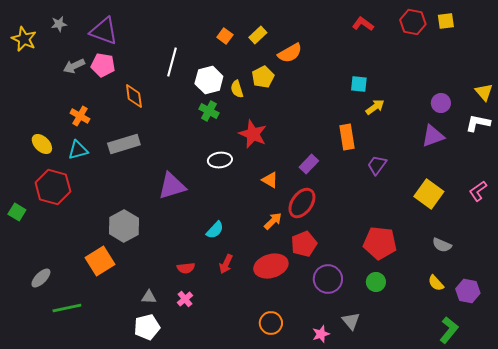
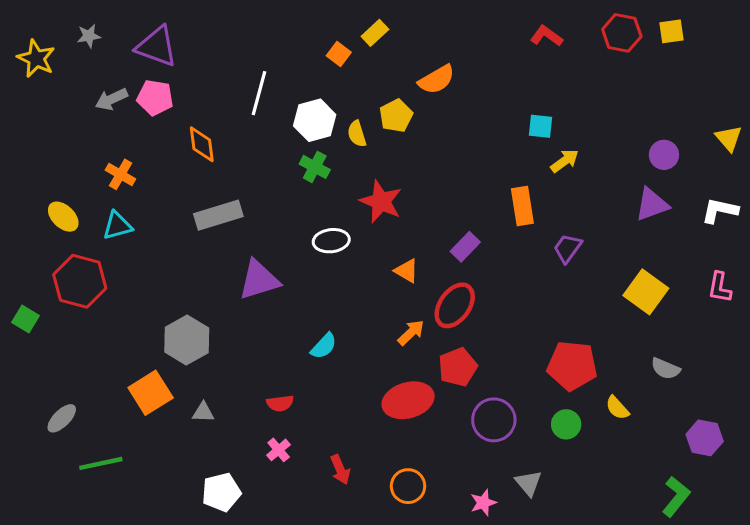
yellow rectangle: (258, 35) -> (375, 33), moved
white L-shape: (478, 123) -> (720, 211), moved
gray rectangle: (124, 144) -> (218, 215), moved
pink L-shape: (478, 191) -> (720, 287), turned -45
red arrow: (226, 264) -> (340, 470), moved, turned -48
yellow semicircle: (436, 283) -> (617, 408), moved
gray triangle: (149, 297) -> (203, 412), moved

